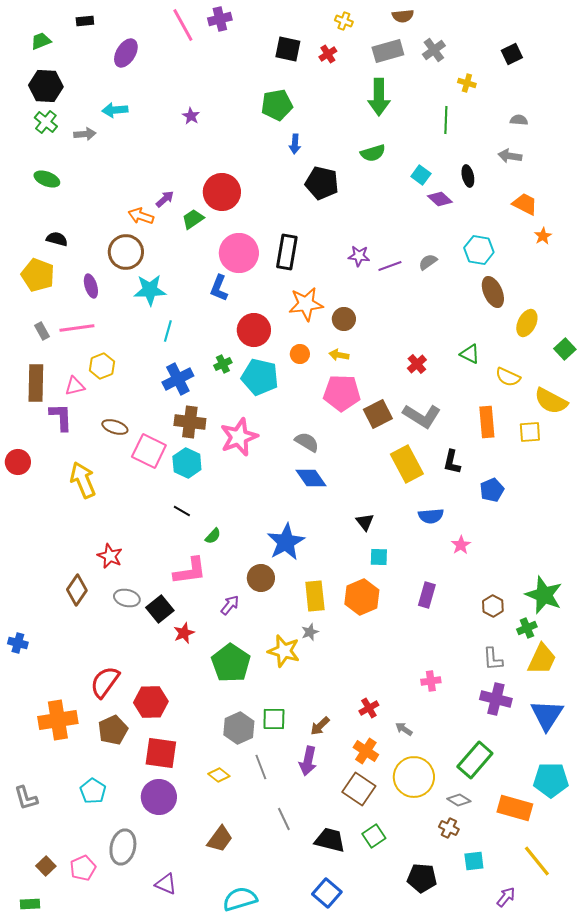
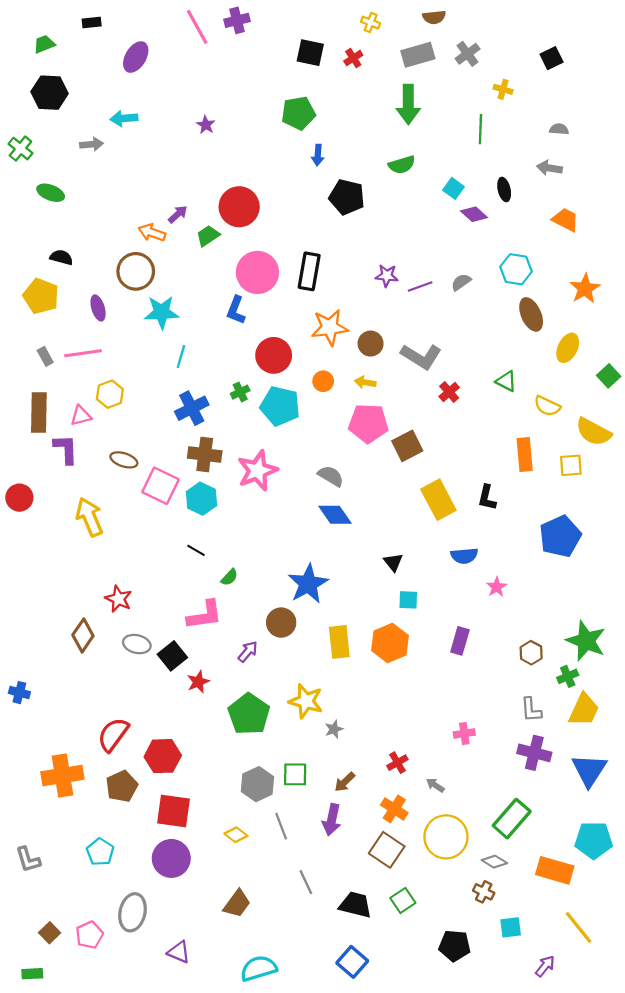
green cross: (46, 122) -> (20, 149), moved
orange star: (543, 236) -> (585, 289), moved, size x1.6
gray L-shape: (422, 416) -> (421, 356), moved
blue pentagon: (492, 490) -> (560, 536), moved, size x1.6
gray star: (310, 632) -> (334, 729), moved

